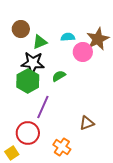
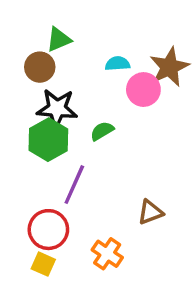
brown circle: (21, 29) -> (40, 67), moved
green triangle: (40, 42) -> (59, 39), moved
yellow square: (12, 153) -> (43, 264), moved, turned -32

